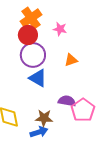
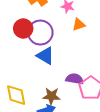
red circle: (28, 35) -> (23, 28), moved
orange triangle: (71, 60) -> (79, 24), moved

